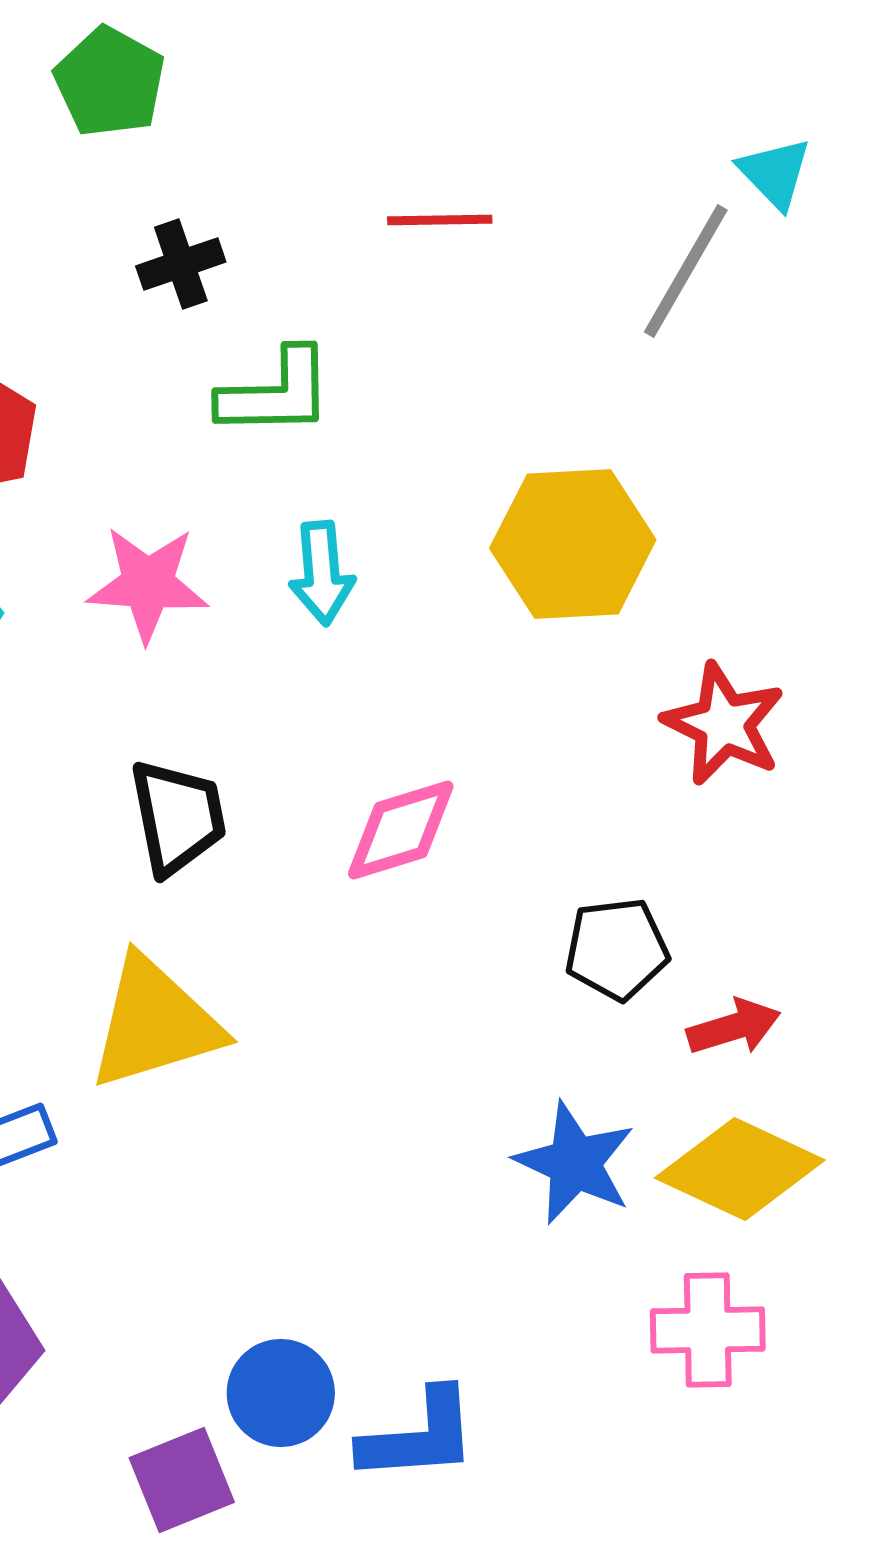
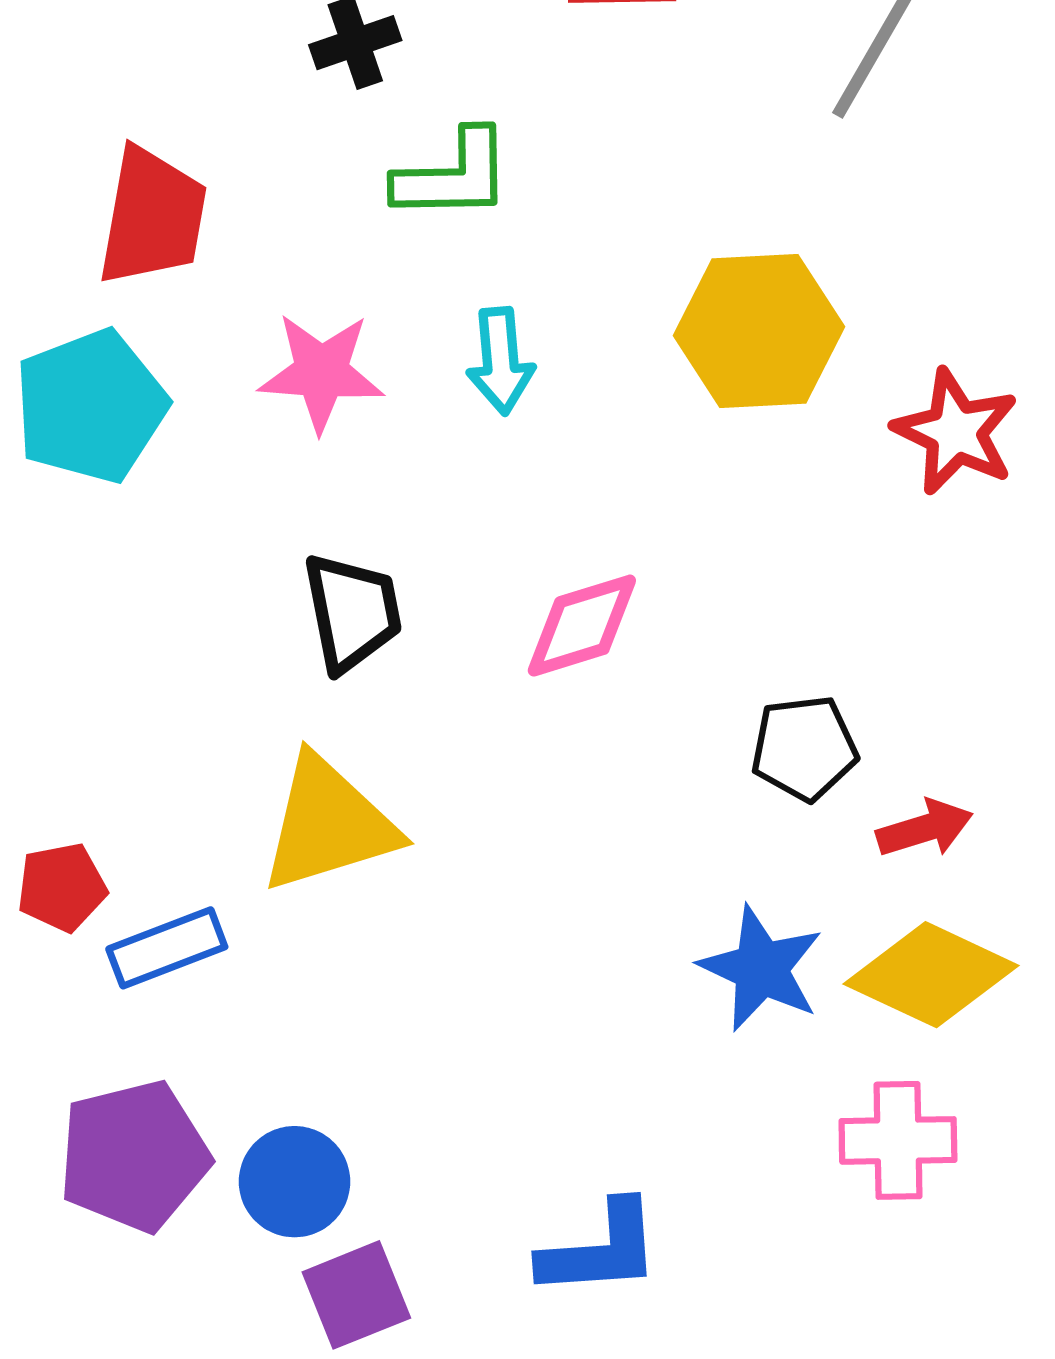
red star: (724, 724) -> (956, 432), moved
blue circle: (281, 1393) -> (295, 1182), moved

